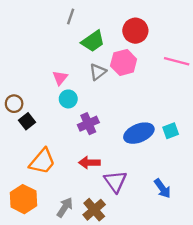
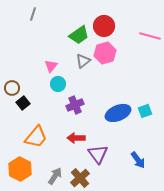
gray line: (71, 16) -> (33, 14), moved
red circle: (135, 31) -> (104, 26), moved
pink line: (177, 61) -> (150, 36), moved

